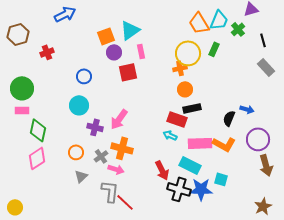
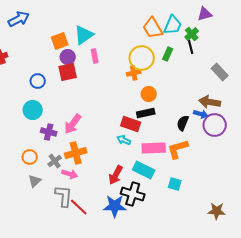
black line: (263, 40) -> (191, 47), moved
red square: (128, 72) -> (68, 72), moved
orange circle: (185, 89) -> (149, 94), moved
purple circle: (258, 139) -> (215, 125), moved
orange L-shape: (224, 144) -> (178, 149), turned 135
orange cross: (122, 148) -> (76, 153), turned -30
brown arrow: (266, 165) -> (210, 102), moved, turned 115
red arrow: (162, 170) -> (116, 175), turned 54
blue star: (201, 189) -> (115, 206), moved
brown star: (263, 206) -> (217, 211), turned 30

